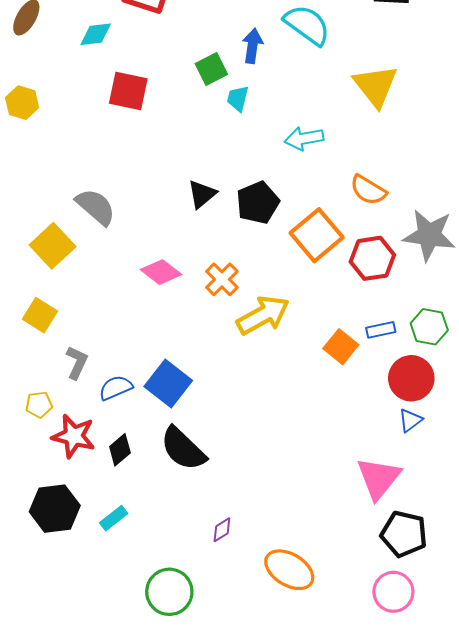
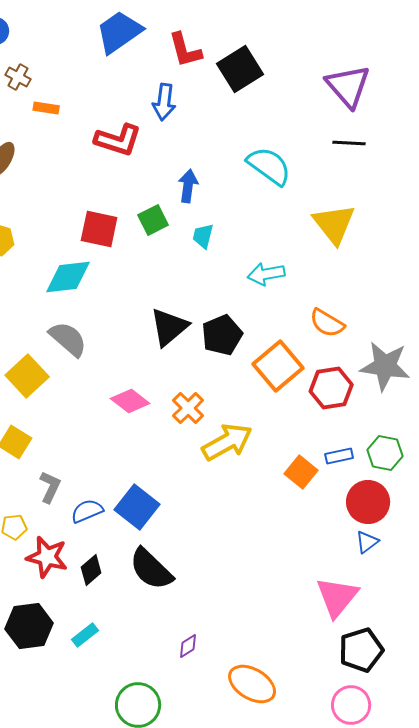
cyan diamond: (96, 34) -> (68, 277), moved, size x1.5
blue arrow: (252, 46) -> (188, 186), moved
green square: (211, 69) -> (153, 220), moved
black triangle: (202, 194) -> (169, 327), size x1.4
black pentagon: (404, 534) -> (361, 650), turned -30

